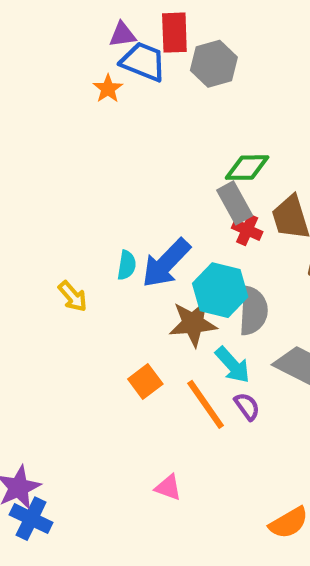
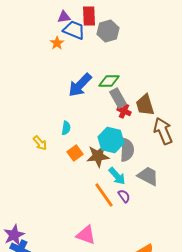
green diamond: (247, 168) -> (109, 81), moved
blue arrow: (166, 263) -> (80, 85), moved
orange square: (145, 381) -> (75, 153), moved
pink triangle: (168, 487) -> (86, 235), size x1.5

